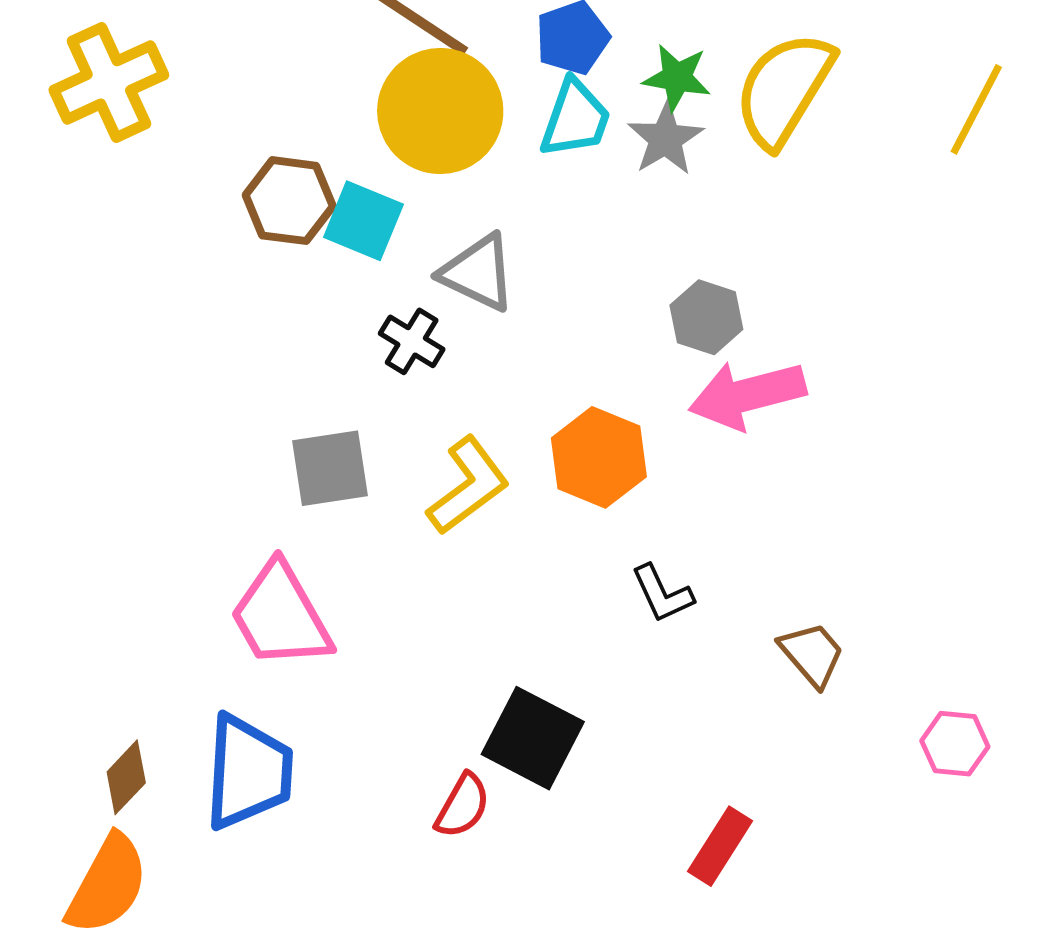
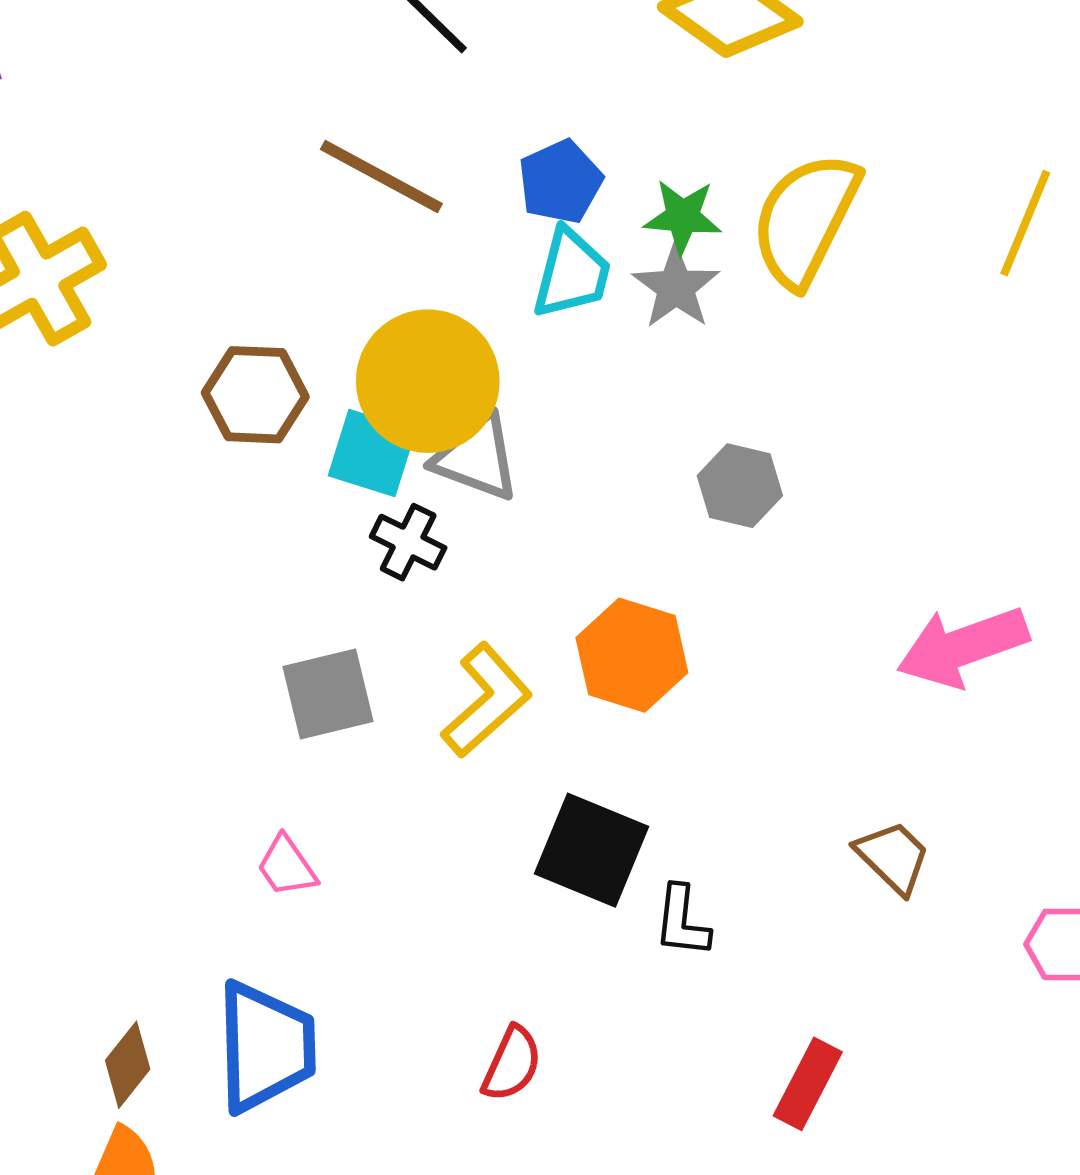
yellow circle: (440, 111) -> (428, 381), moved
cyan square: (363, 221) -> (372, 453), moved
pink arrow: (747, 395) -> (963, 647), moved
black L-shape: (662, 594) -> (682, 921), moved, turned 36
pink trapezoid: (281, 616) -> (287, 866), size x0.5
black square: (533, 738) -> (592, 850), moved

